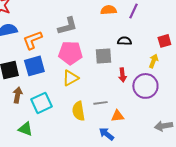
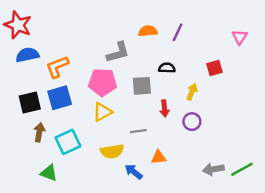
gray L-shape: (67, 26) -> (118, 52), moved
yellow arrow: (153, 61) -> (192, 92), moved
purple circle: (145, 86) -> (192, 122), size x0.6
gray line: (100, 103) -> (138, 131), moved
yellow semicircle: (78, 111) -> (112, 151), turned -90
blue arrow: (106, 134) -> (134, 172), moved

